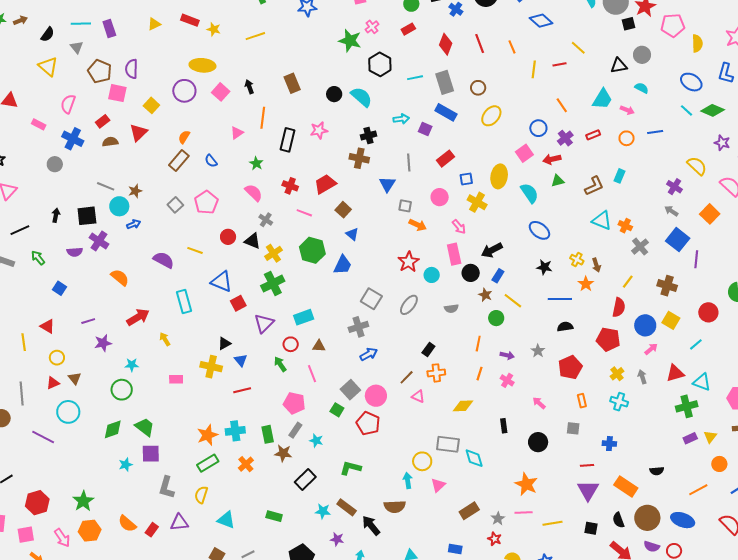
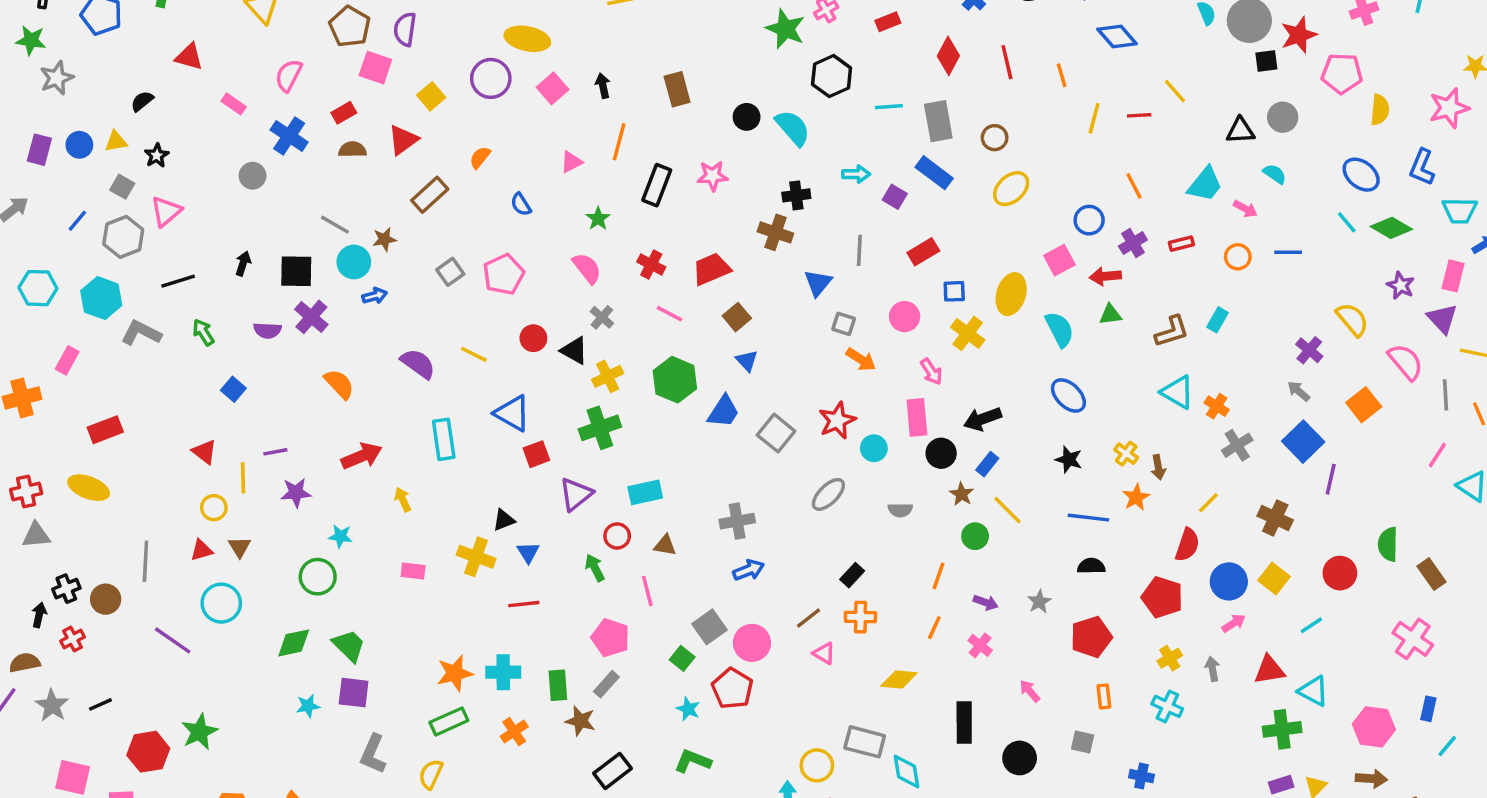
brown rectangle: (179, 160) -> (430, 195), moved
gray square: (371, 299) -> (776, 433), moved
yellow line: (24, 342) -> (243, 478), moved
black rectangle: (504, 426) -> (964, 722), size x1.6
cyan star: (316, 441) -> (688, 709), moved
green star: (83, 501) -> (199, 732), moved

